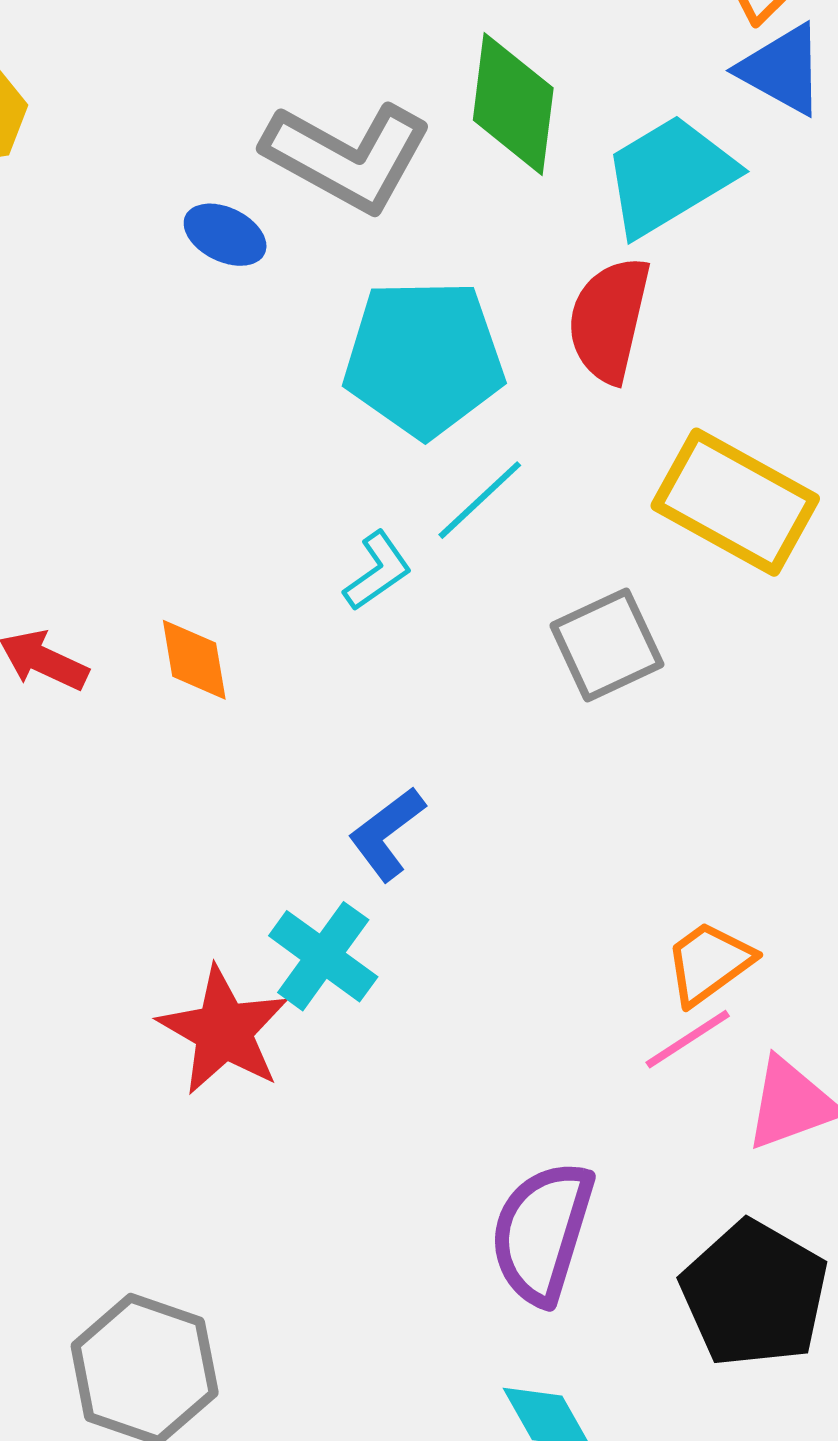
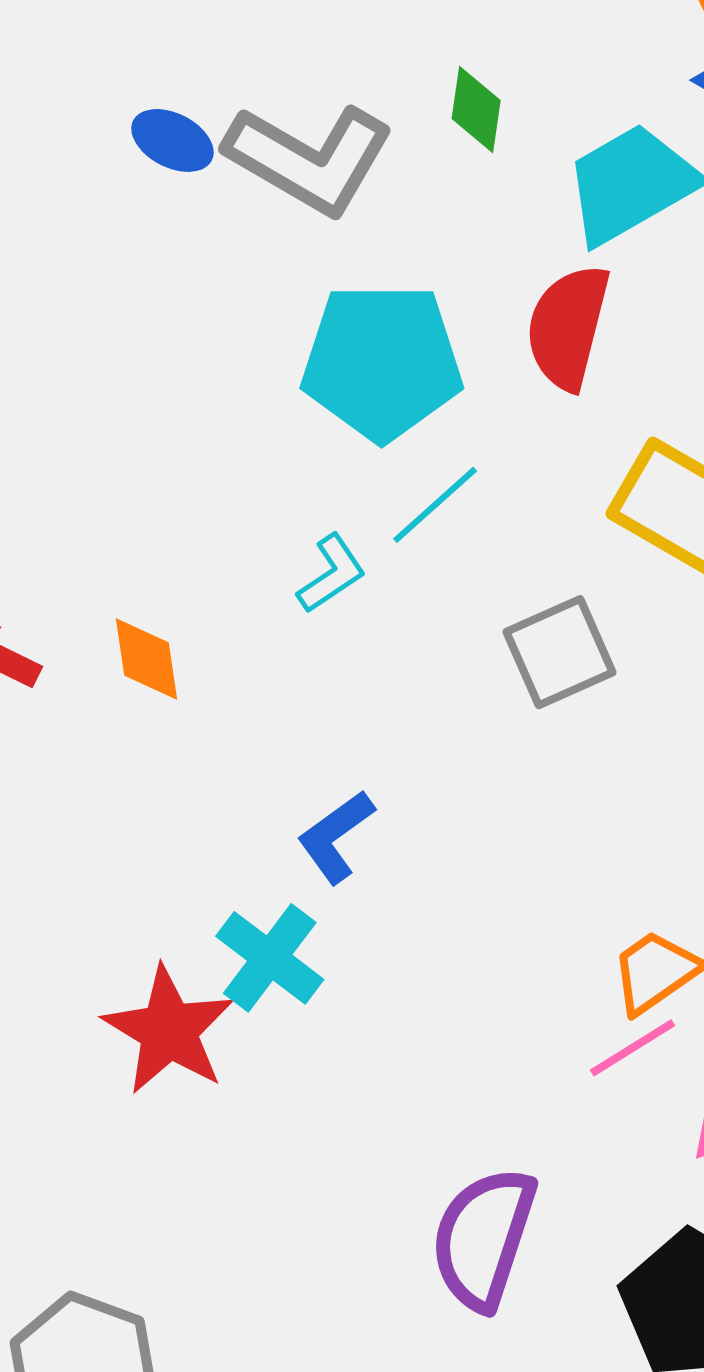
green diamond: (513, 104) -> (476, 109), size x0.6
blue ellipse: (225, 235) -> (172, 140), moved

